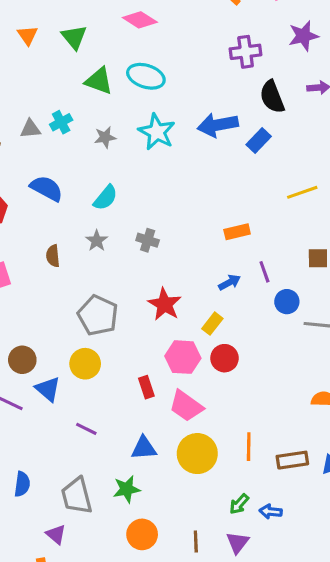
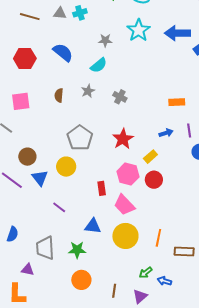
gray star: (105, 137) -> (105, 40), moved
purple triangle: (56, 534) -> (28, 270), turned -40

